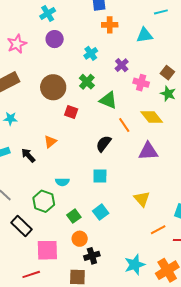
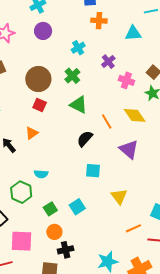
green triangle: (108, 100) -> (79, 105), moved
red square: (71, 112) -> (40, 105), moved
purple triangle: (148, 151) -> (129, 149), turned 40
cyan square: (100, 176) -> (93, 171), moved

